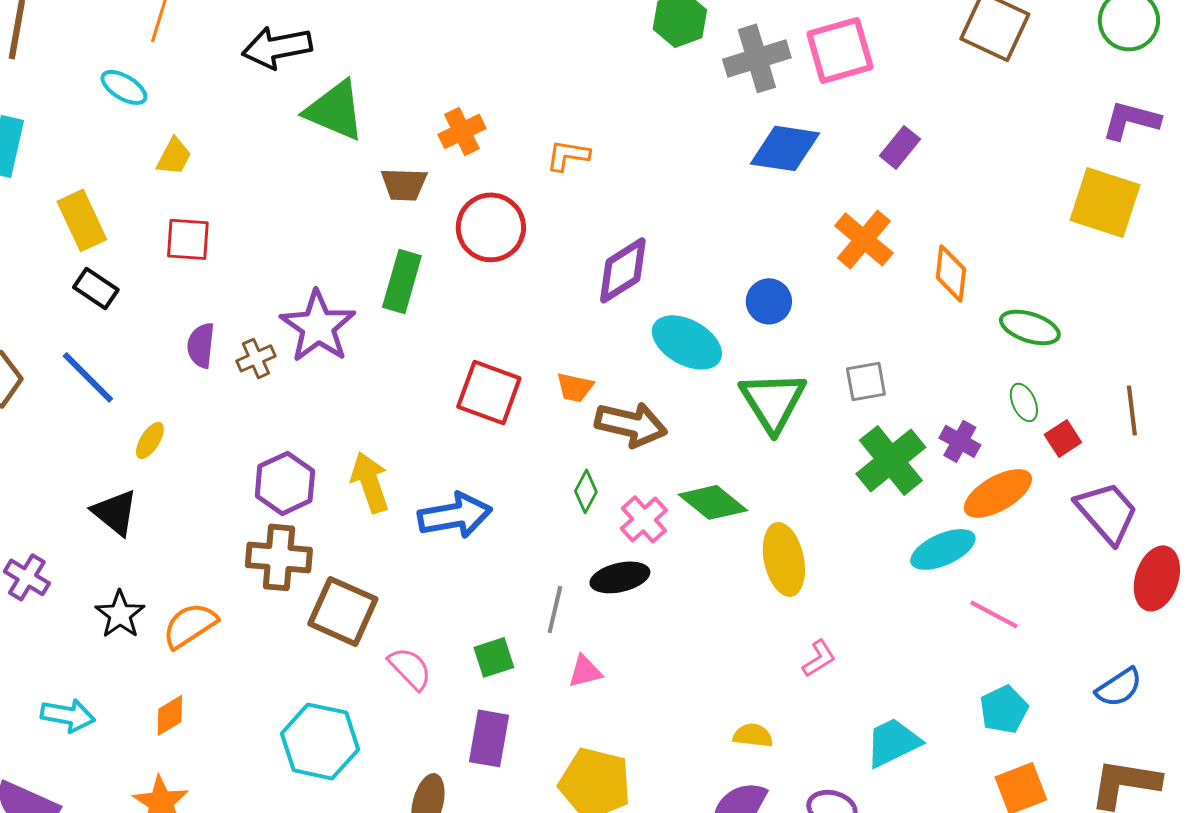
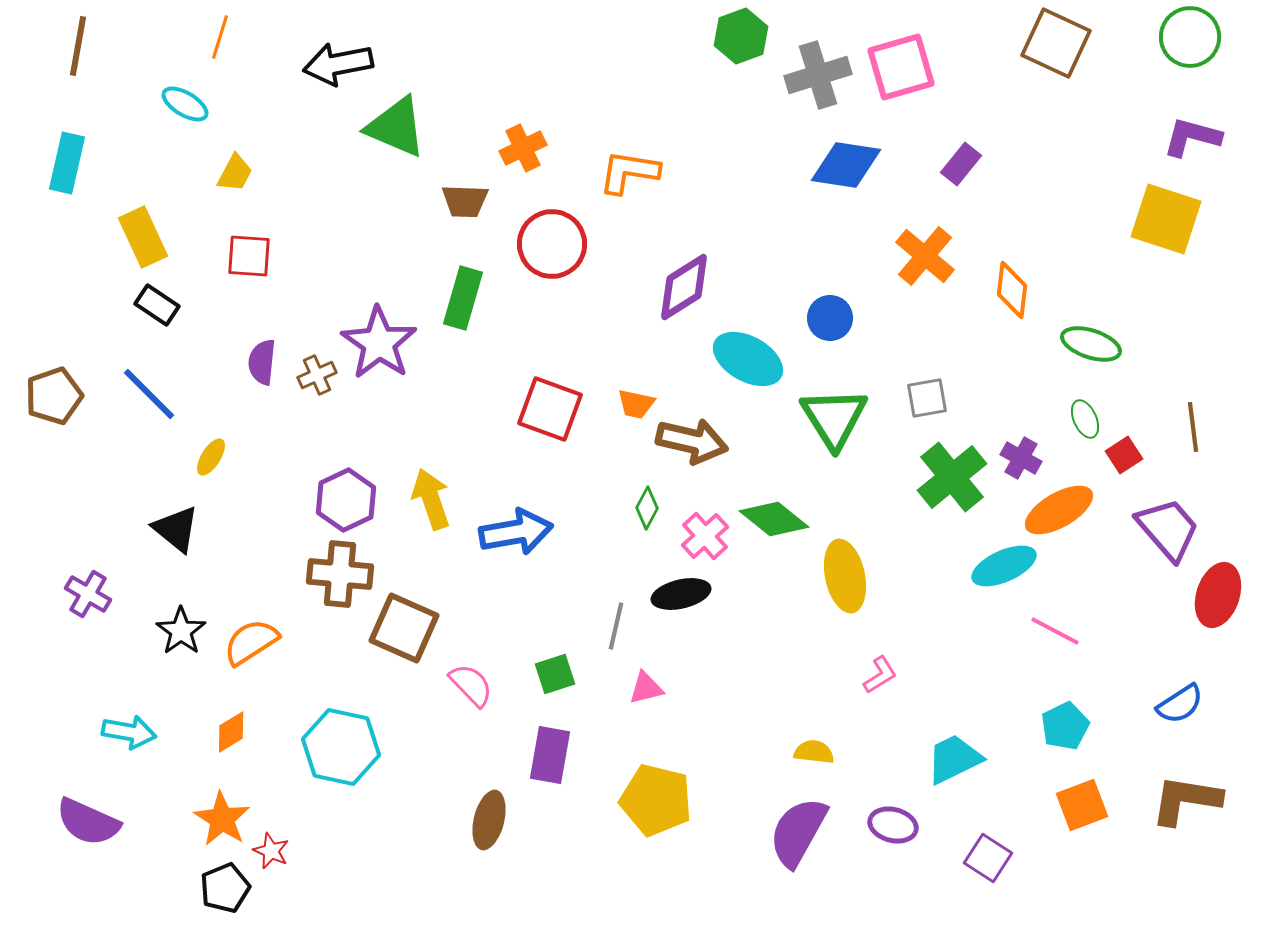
orange L-shape: (568, 155) -> (629, 172), size x1.4
cyan hexagon: (320, 741) -> (341, 747), moved

